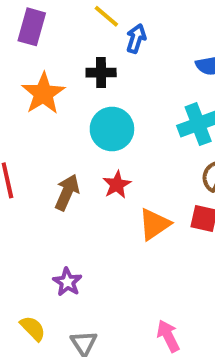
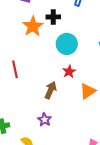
black cross: (101, 73) -> (53, 17), moved
brown arrow: (67, 192) -> (51, 90), moved

